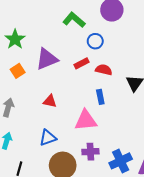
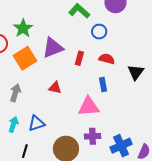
red rectangle: (82, 63) -> (79, 58), moved, turned -48
orange square: (18, 71) -> (25, 58), size x1.6
blue triangle: (48, 138) -> (36, 123), moved

